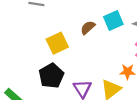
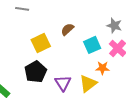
cyan square: (113, 20) -> (92, 45), moved

